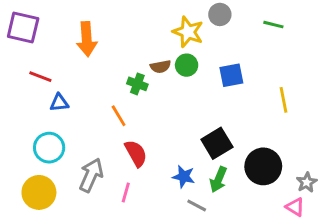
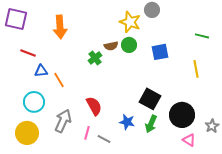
green line: (273, 25) -> (202, 36), moved
green cross: (137, 84) -> (95, 58), turned 32
orange line: (119, 116) -> (59, 80), moved
black square: (217, 143) -> (150, 99), turned -30
gray line: (197, 205) -> (104, 139), moved
pink triangle: (295, 207) -> (189, 140), moved

